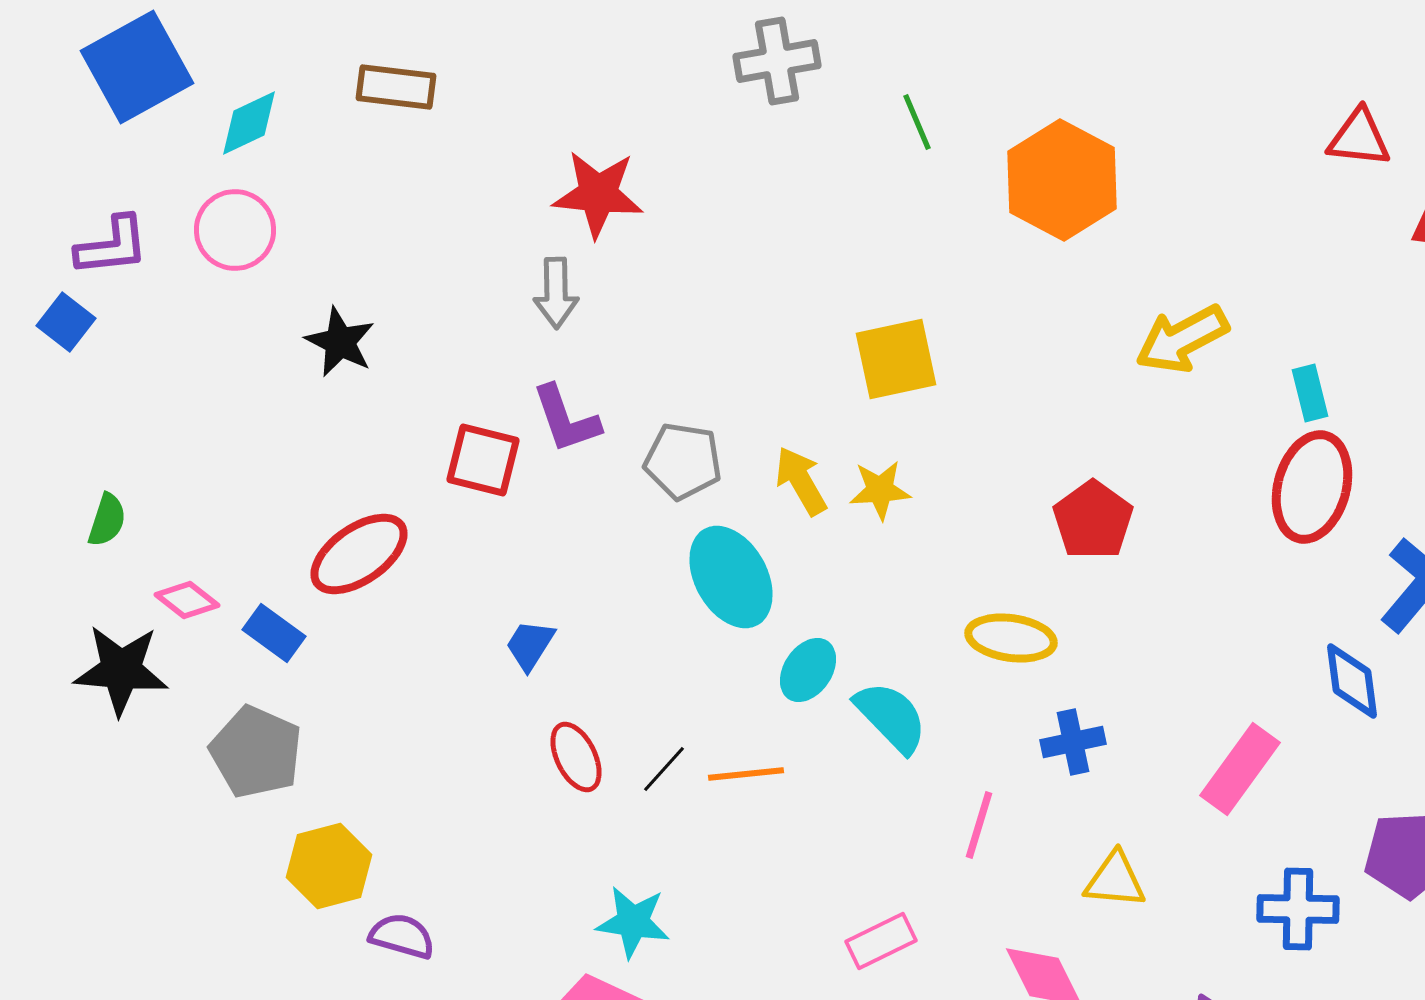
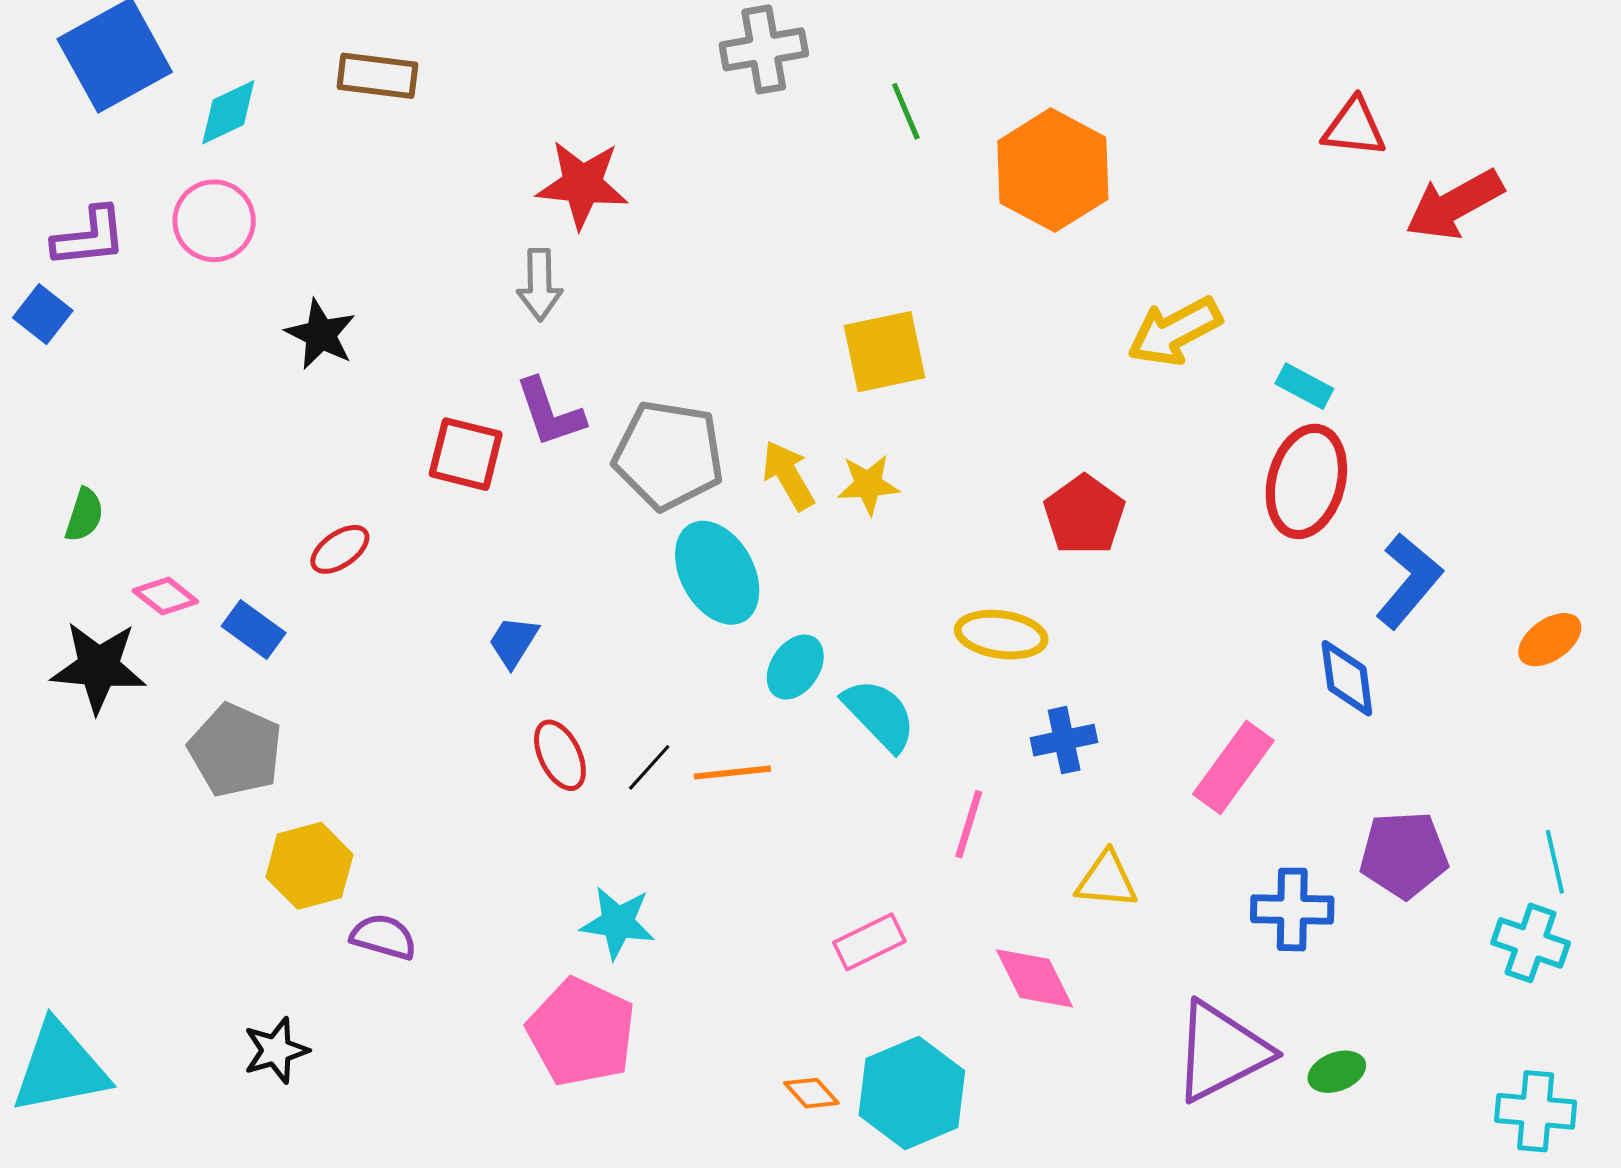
cyan rectangle: (1310, 393) -> (1304, 386), turned -48
gray pentagon: (683, 461) -> (668, 455), size x1.4
red ellipse: (359, 554) -> (340, 549), size x0.6

